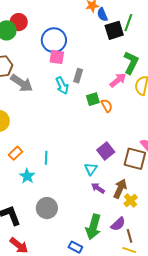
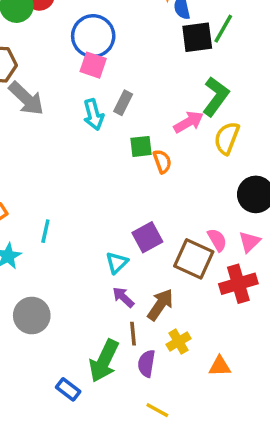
yellow cross: (131, 201) -> (179, 342), moved
purple semicircle: (118, 224) -> (146, 363), turned 133
brown line: (130, 236) -> (133, 334), moved

